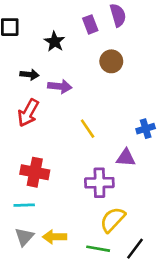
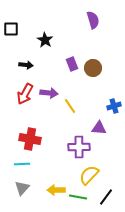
purple rectangle: (90, 24) -> (72, 64), moved
brown circle: (111, 61) -> (93, 68), moved
purple arrow: (60, 86) -> (49, 93), moved
yellow arrow: (55, 237) -> (56, 190), moved

